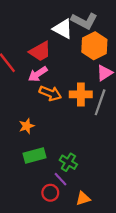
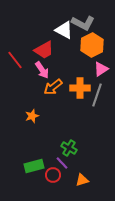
pink arrow: (38, 74) -> (42, 70), turned -90
orange arrow: (50, 93) -> (53, 87), turned 120
green rectangle: (34, 155) -> (34, 166), moved

